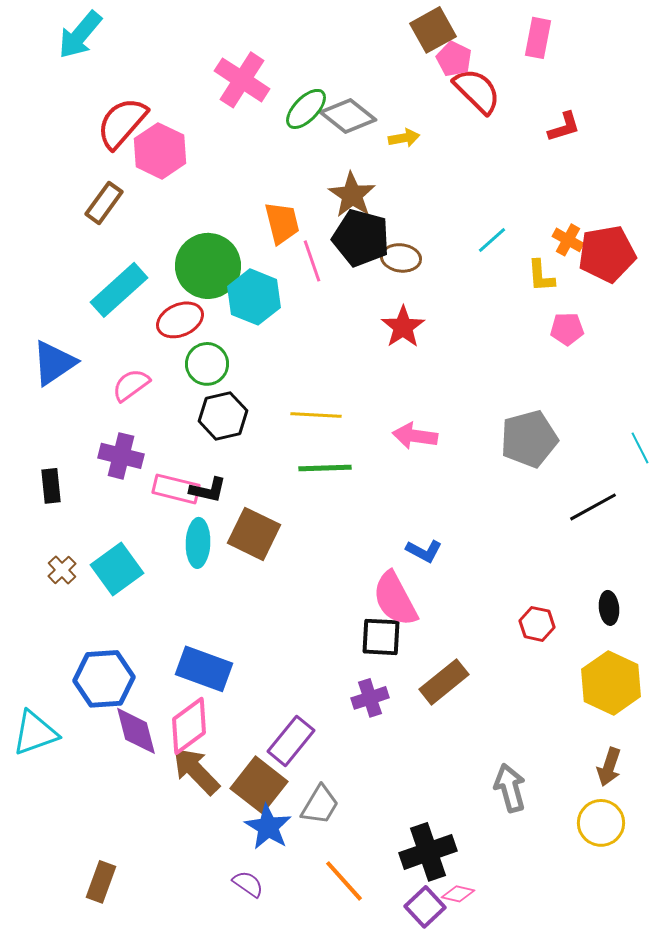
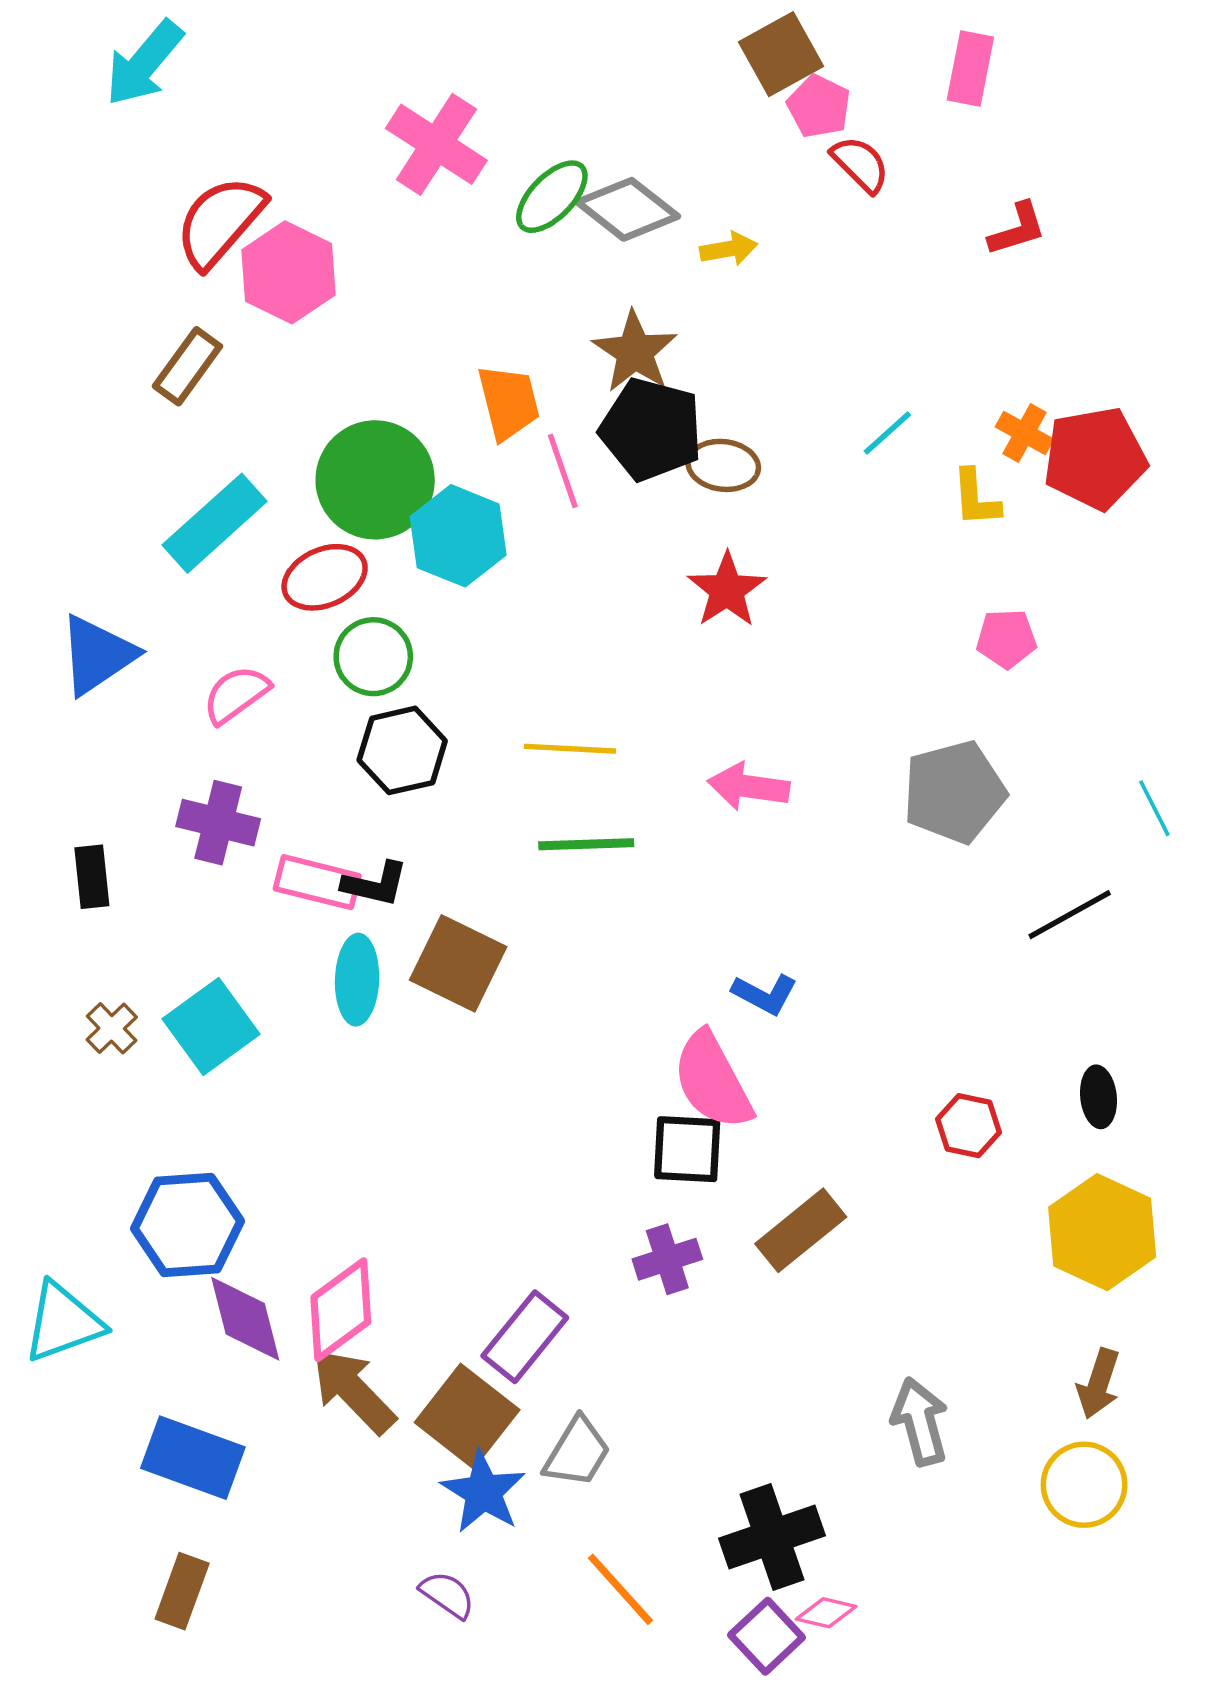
red semicircle: (477, 91) -> (860, 164), size x0.7
pink pentagon: (567, 329) -> (1006, 639), moved
blue rectangle: (204, 669) -> (193, 1458), moved

